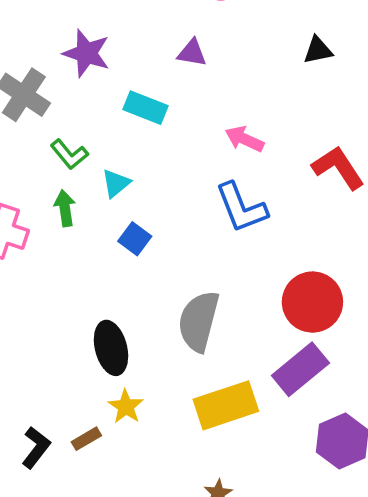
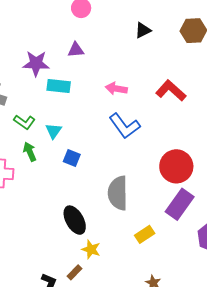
purple star: (86, 53) -> (36, 63), moved
yellow rectangle: (226, 405) -> (145, 234), size x0.6

